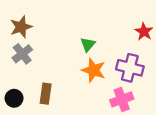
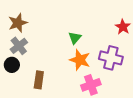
black circle: (14, 98) -> (12, 65), moved
pink cross: (122, 99) -> (91, 85), moved

